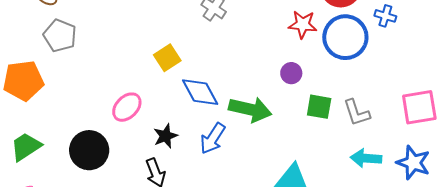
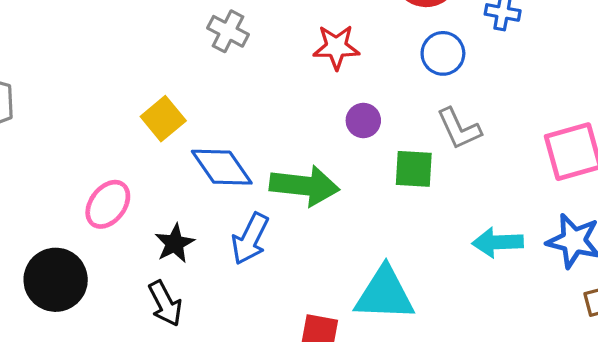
red star: (303, 24) -> (336, 47), moved
blue circle: (345, 37) -> (443, 53), size x0.6
gray L-shape: (357, 113) -> (459, 129), moved

